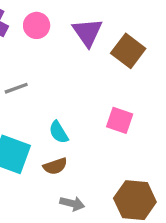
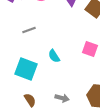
brown semicircle: (55, 166) -> (30, 100), moved, turned -104

